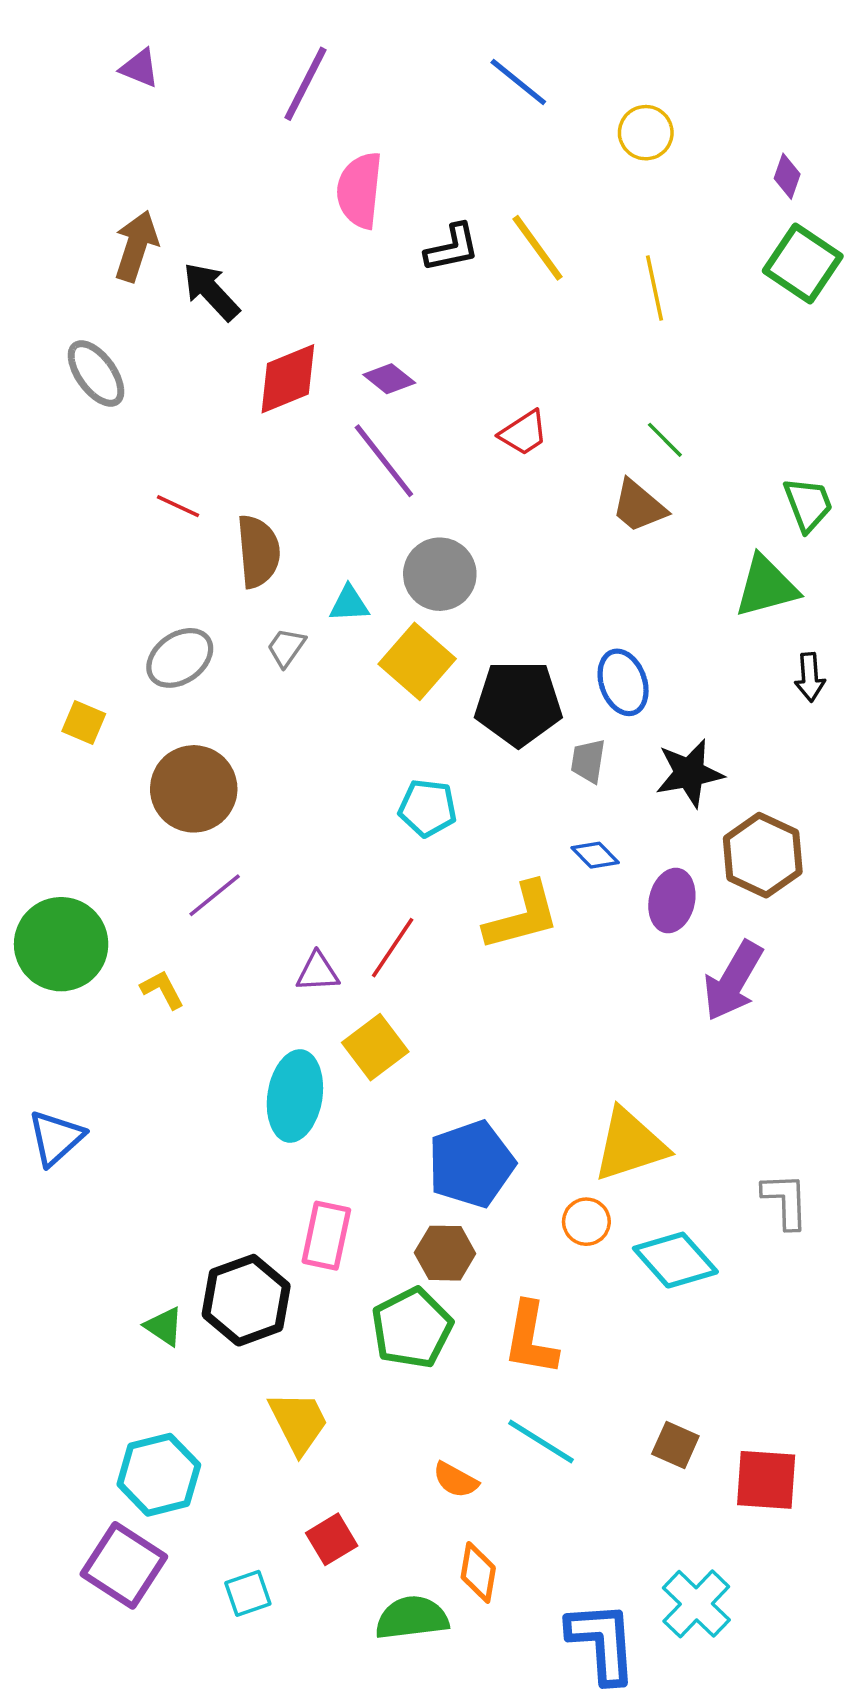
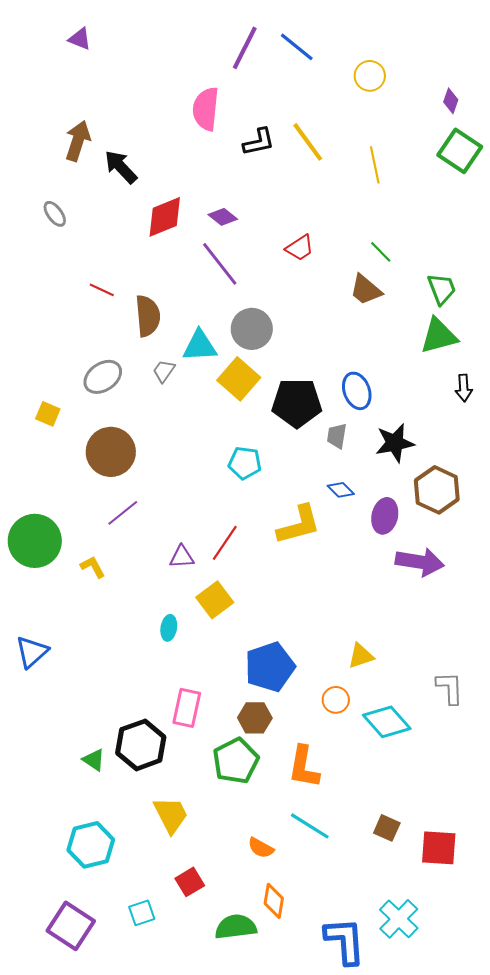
purple line: (305, 84) -> (245, 48), moved
gray ellipse: (96, 373) -> (55, 214), size x0.7
green trapezoid: (808, 504) -> (442, 289), moved
cyan triangle: (349, 604) -> (200, 346), size x1.5
purple arrow: (733, 981) -> (420, 562), turned -111
cyan ellipse: (295, 1096) -> (169, 628), size x0.5
yellow triangle: (630, 1145) -> (361, 656), size x0.6
purple square: (124, 1565) -> (71, 926), moved

